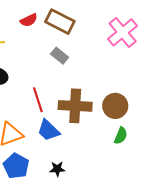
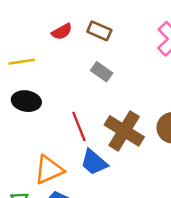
brown rectangle: (60, 22) -> (99, 31), size x0.7
brown cross: (75, 106) -> (124, 131), turned 32

